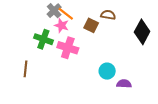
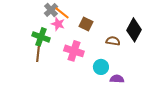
brown semicircle: (108, 15) -> (113, 41), moved
pink cross: (68, 48) -> (74, 51), moved
brown line: (25, 69) -> (38, 54), moved

